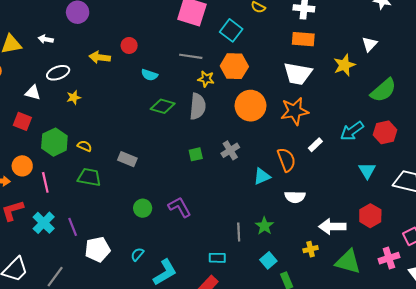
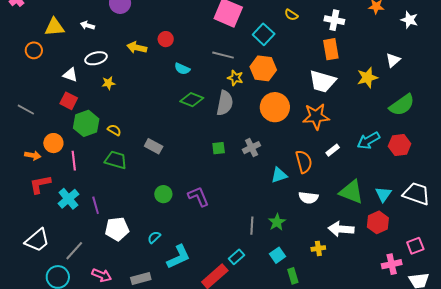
orange rectangle: (303, 39) -> (331, 49), turned 70
red square: (22, 121) -> (69, 101), moved
cyan triangle: (367, 171) -> (383, 194), moved
cyan rectangle: (217, 258) -> (236, 257), moved, turned -49
green triangle: (348, 262) -> (351, 192), moved

